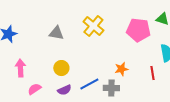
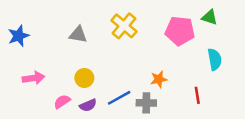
pink arrow: (20, 68) -> (33, 78), turned 84
red line: (152, 73) -> (197, 95), moved
pink semicircle: (34, 89) -> (62, 102), moved

